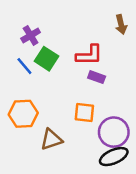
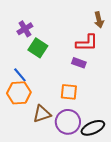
red L-shape: (89, 55) -> (87, 43), moved
blue line: (24, 66) -> (20, 75), moved
purple circle: (114, 132) -> (68, 122), moved

